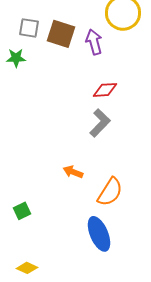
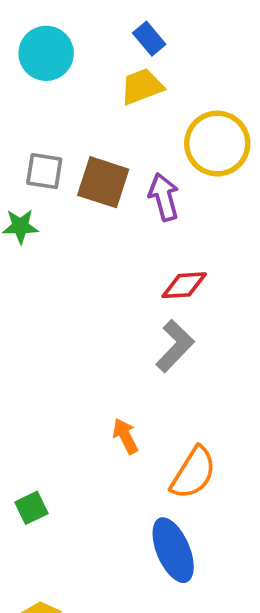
orange arrow: (73, 172) -> (125, 436), turned 42

